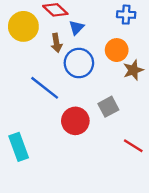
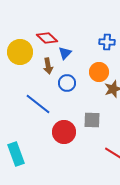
blue circle: (79, 63) -> (67, 83), size x0.7
gray square: (108, 107) -> (92, 120), turned 30

